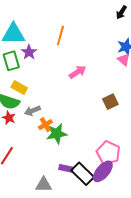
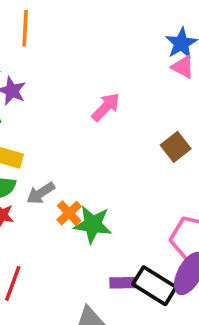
orange line: (60, 36) -> (25, 28), moved
green star: (57, 134) -> (93, 224), turned 30

